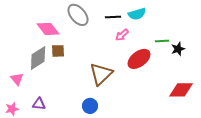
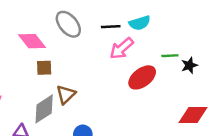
pink arrow: (122, 35) -> (122, 48), size x1.5
gray diamond: (38, 58) -> (44, 109), moved
brown triangle: (101, 74) -> (66, 94), moved, size x0.7

